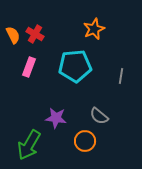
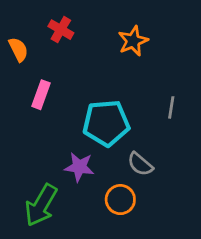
red cross: (35, 34) -> (61, 30), moved
cyan pentagon: (75, 66) -> (106, 123), moved

